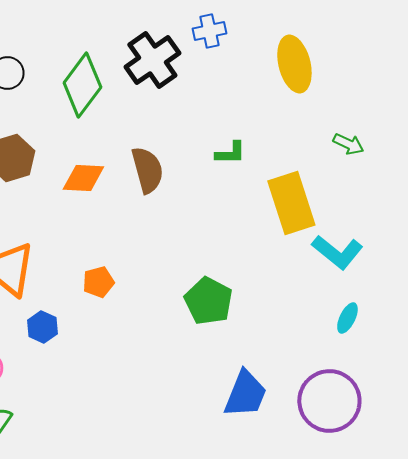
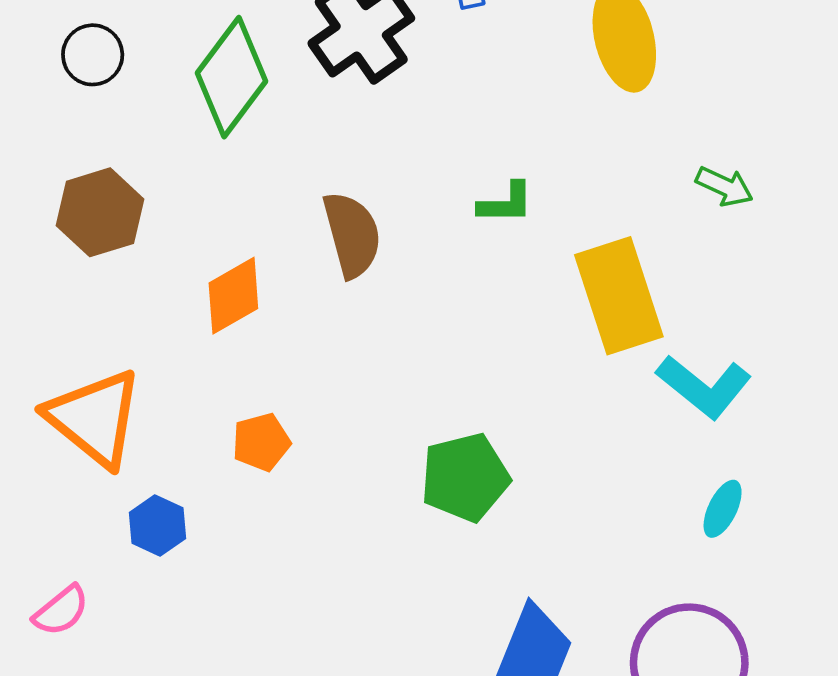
orange diamond: (83, 178) -> (233, 296), moved, turned -33
green pentagon: (208, 301) -> (465, 477), turned 30

